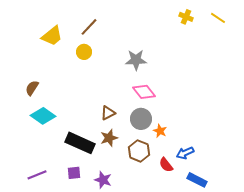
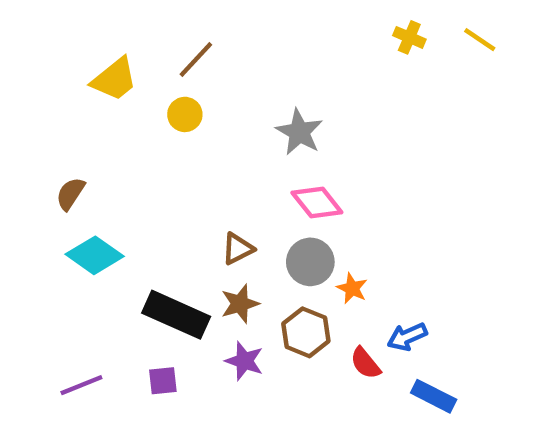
gray star: (136, 60) -> (299, 132), turned 30
purple star: (103, 180) -> (244, 361), moved

